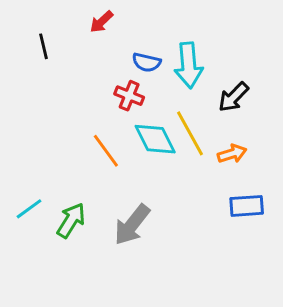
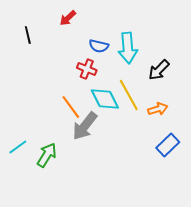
blue rectangle: (247, 206) -> (168, 145), turned -40
gray arrow: (132, 225) -> (85, 126), moved

